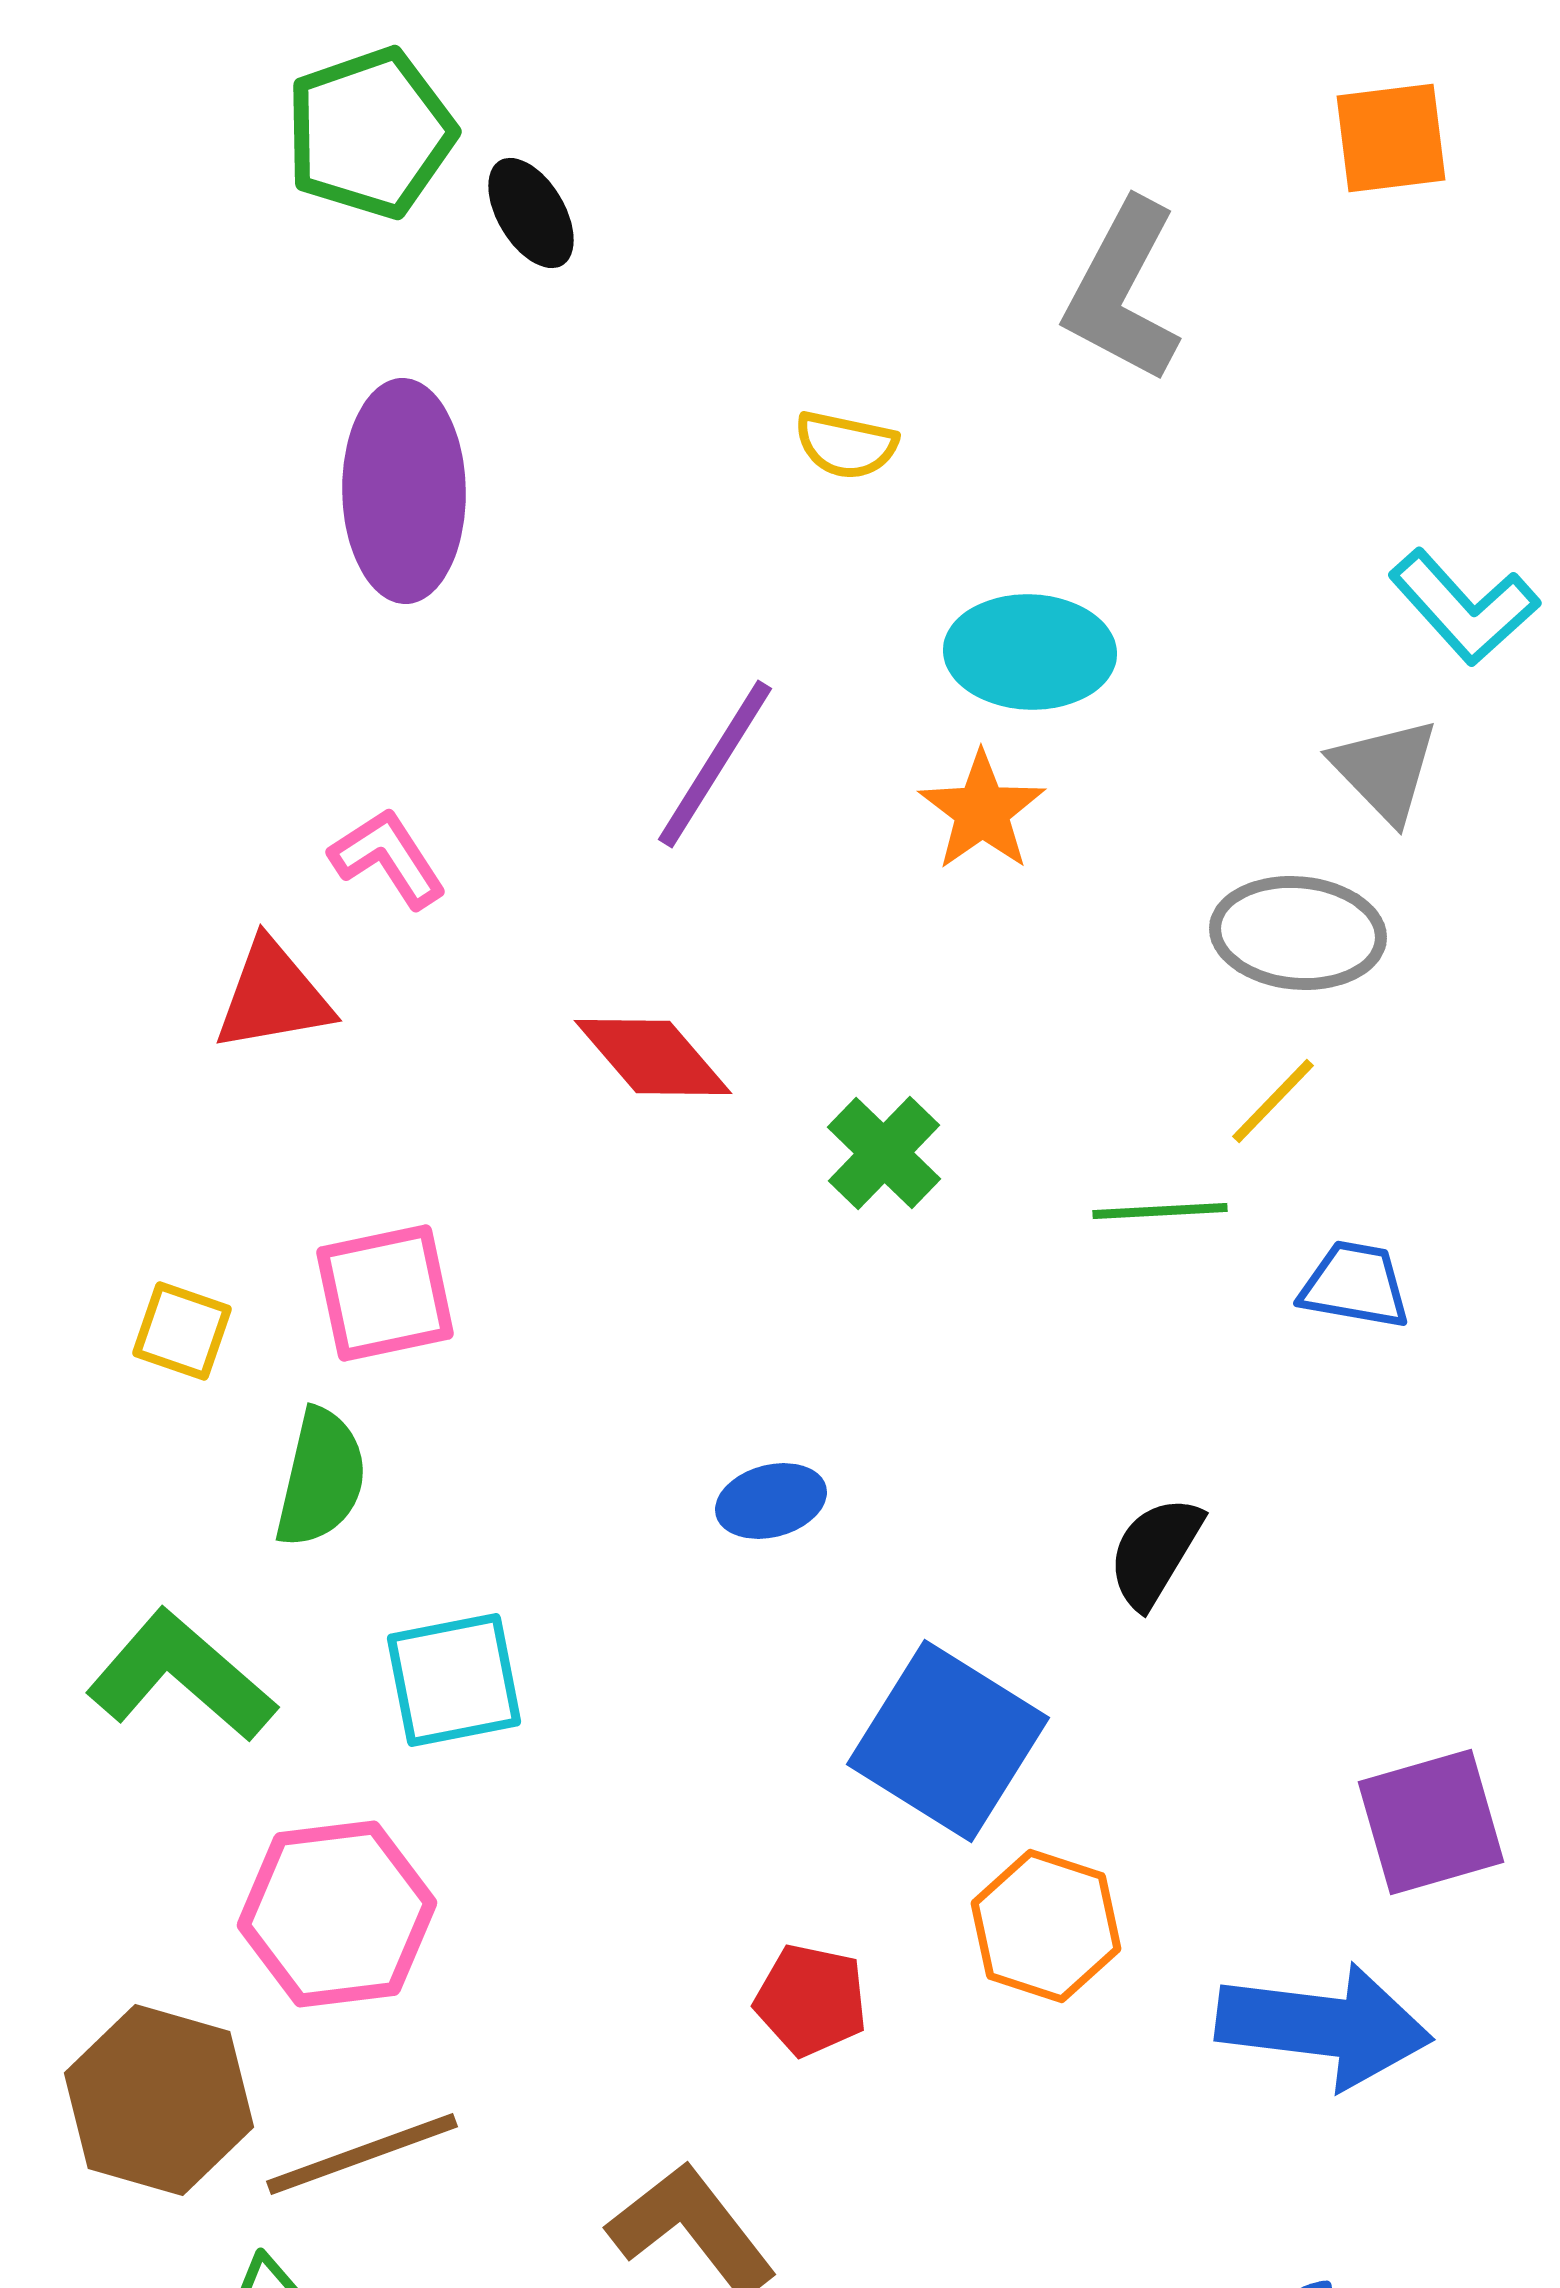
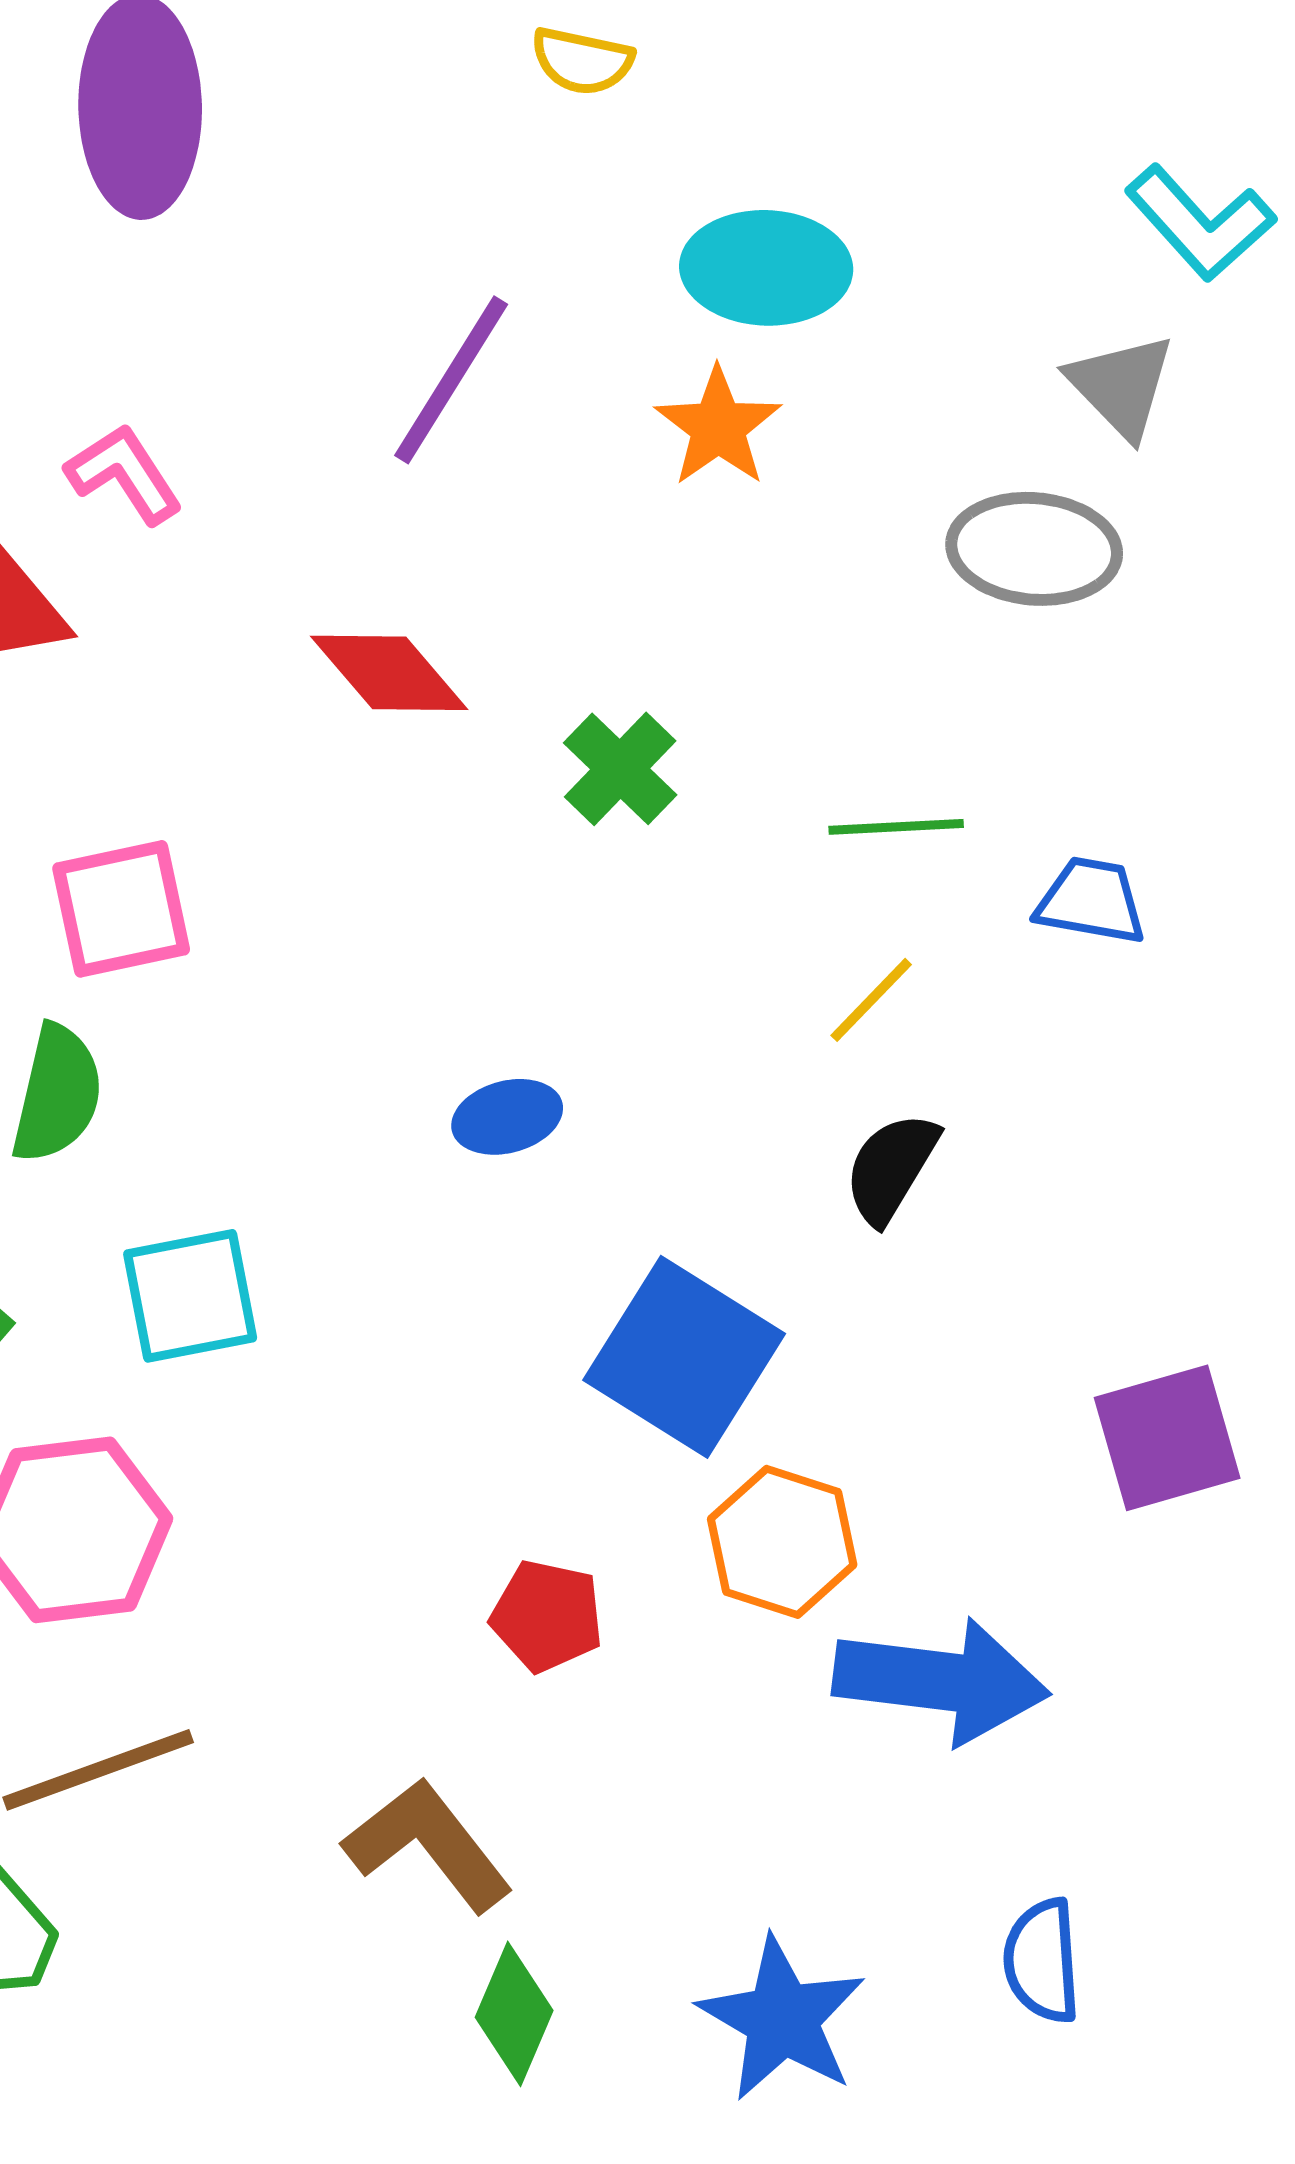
yellow line: (1273, 1101) -> (871, 1000), moved
blue arrow: (1324, 2026) -> (941, 1681), moved

